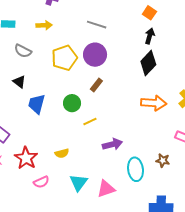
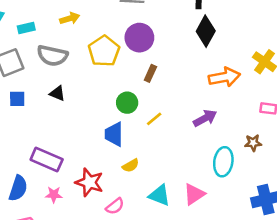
gray semicircle: (23, 51) -> (52, 56), size x1.4
blue trapezoid: (37, 104) -> (114, 134), moved
purple arrow: (112, 144) -> (205, 118), moved
cyan ellipse: (136, 169) -> (223, 162), turned 30
cyan triangle: (79, 183) -> (159, 195), turned -30

